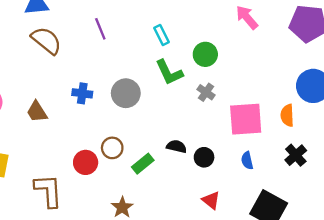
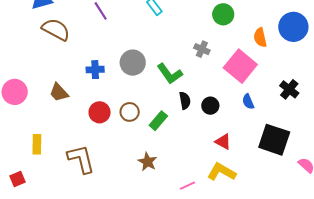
green circle: (205, 54) -> (223, 14), moved
green L-shape: (169, 72) -> (170, 74), moved
orange semicircle: (287, 115) -> (260, 37), moved
pink square: (246, 119) -> (240, 66), turned -36
black semicircle: (176, 146) -> (185, 101), turned 78
red circle: (86, 162) -> (100, 112), moved

